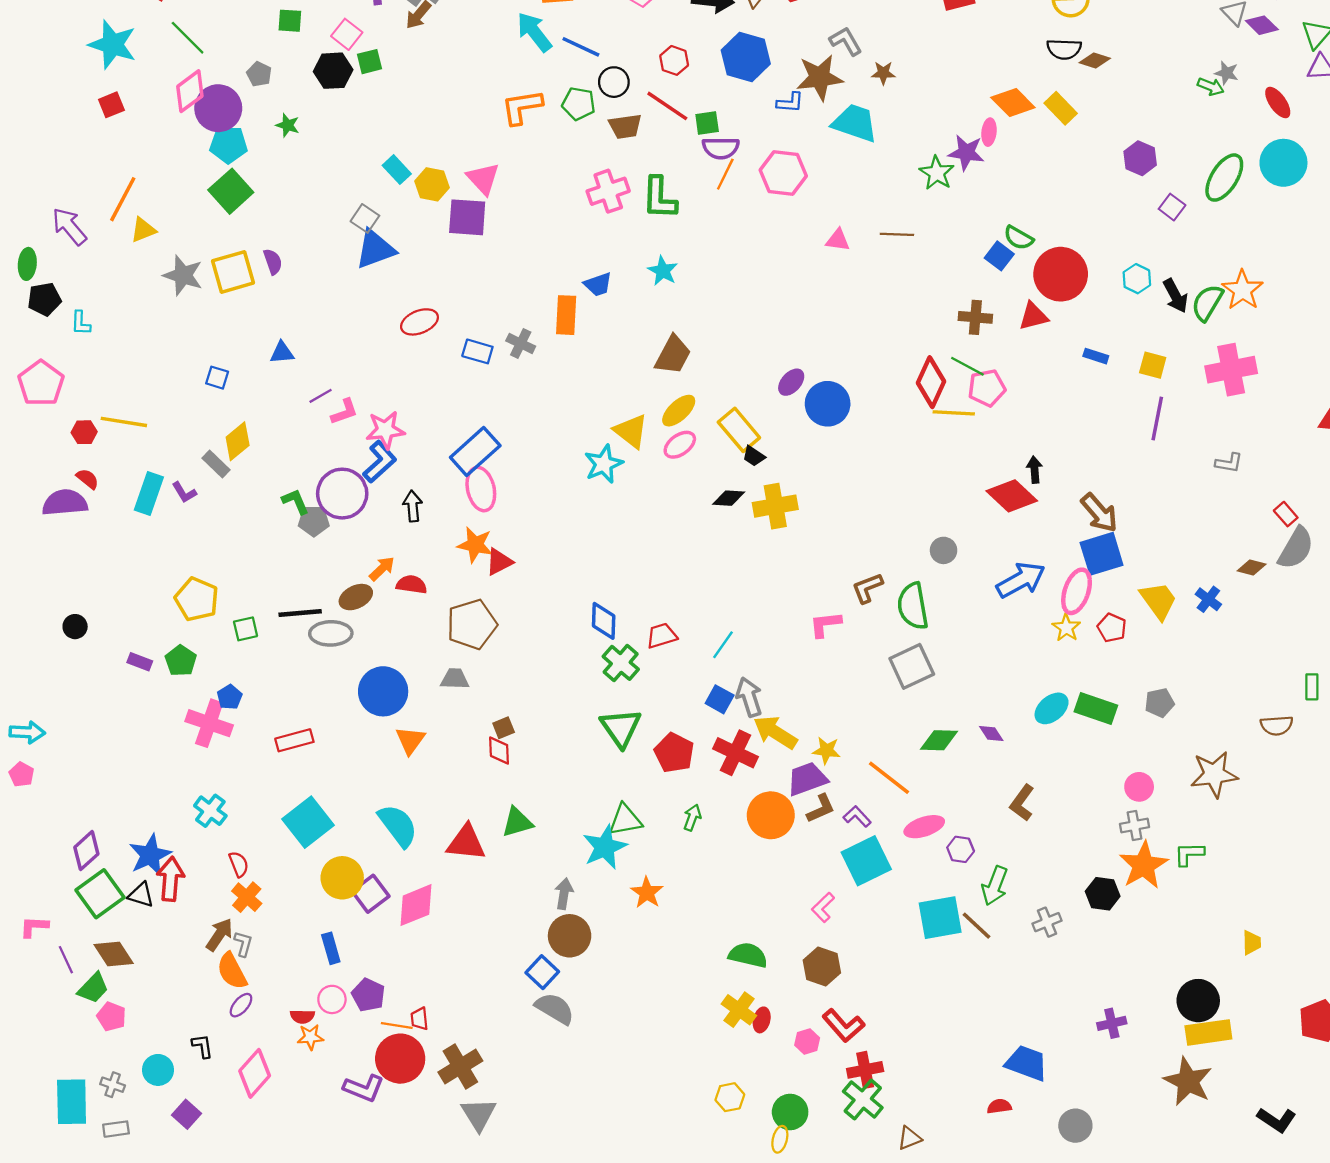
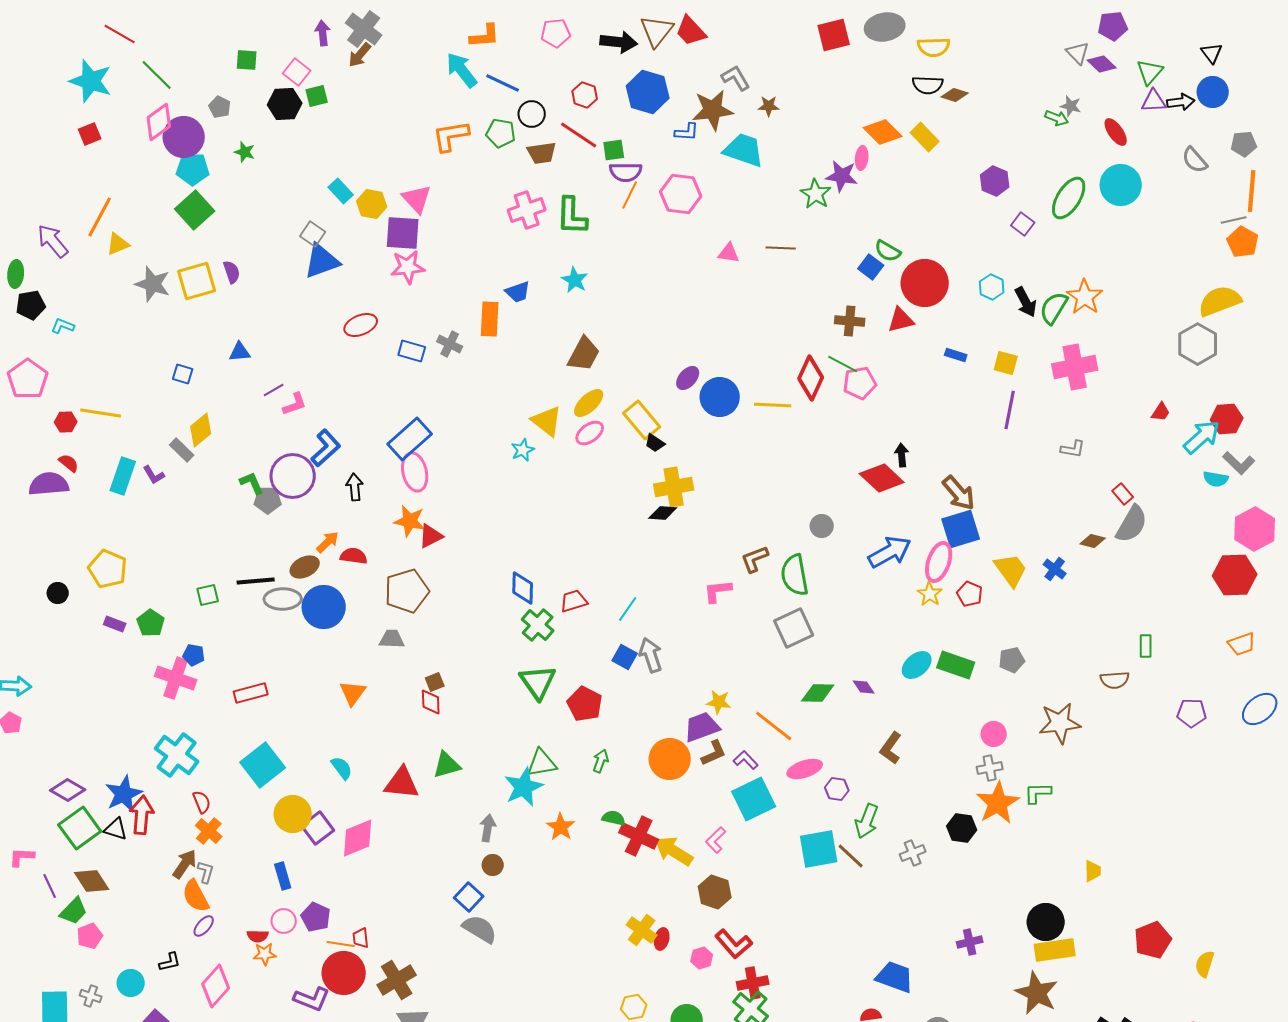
cyan L-shape: (81, 323) -> (63, 326), turned 110
yellow line: (954, 413) -> (773, 405), moved
pink star: (385, 430) -> (408, 267), moved
cyan star: (604, 464) -> (523, 450), size x0.7
black diamond: (729, 498) -> (663, 513), moved
yellow pentagon: (197, 599) -> (108, 569), moved
blue circle: (383, 691) -> (324, 607), moved
blue pentagon: (230, 697) -> (194, 655), turned -30
yellow arrow: (775, 732) -> (674, 851), moved
red cross: (736, 753) -> (639, 836), moved
cyan cross: (210, 811) -> (177, 755), size x1.5
cyan semicircle: (398, 826) -> (342, 768), size x0.6
purple diamond: (86, 851) -> (68, 790), turned 72
brown circle: (570, 936) -> (493, 865), size x0.6
green semicircle: (748, 955) -> (614, 818), moved, size x0.7
pink pentagon: (111, 1016) -> (90, 936), turned 30
black L-shape: (202, 1046) -> (170, 962), turned 85

